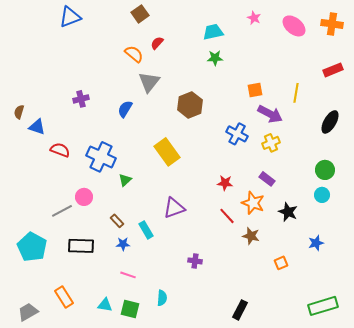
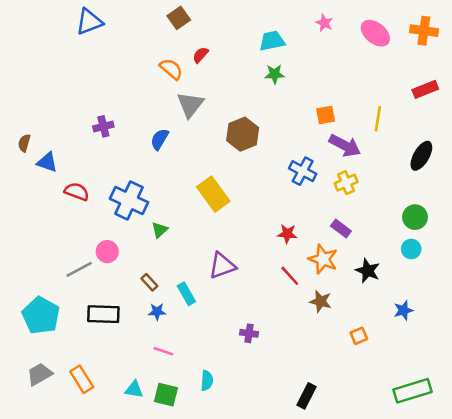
gray trapezoid: (28, 312) -> (40, 374), moved

